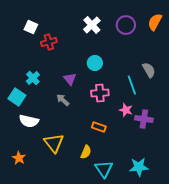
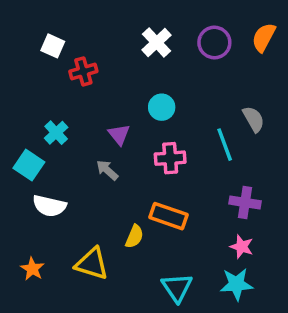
pink star: (126, 110) -> (242, 247), moved
orange rectangle: (99, 127) -> (168, 216), size x1.5
yellow triangle: (54, 143) -> (92, 264), moved, turned -35
yellow semicircle: (86, 152) -> (134, 236), moved

